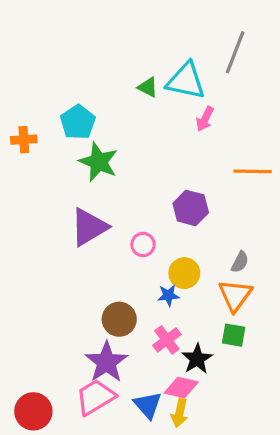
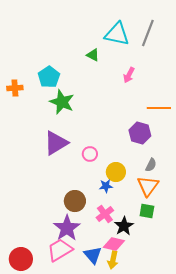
cyan triangle: (186, 81) -> (117, 34), moved
purple hexagon: (191, 208) -> (140, 133), moved

